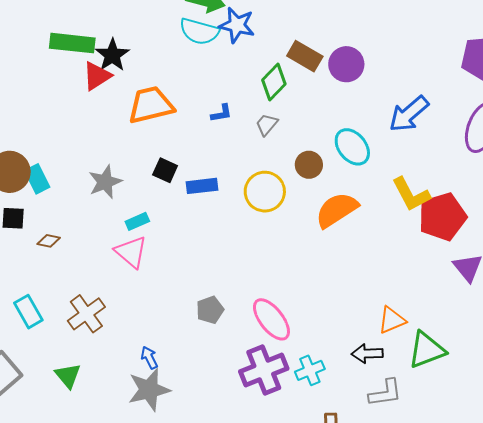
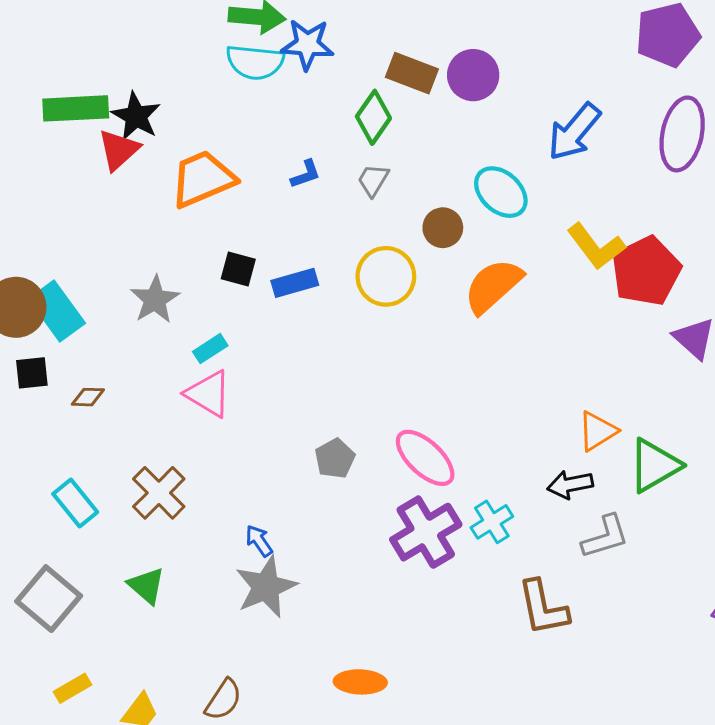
cyan rectangle: (37, 179) -> (57, 311), size x1.4

